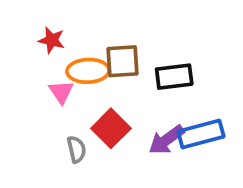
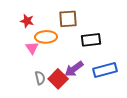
brown square: (122, 61) -> (68, 19), moved
red square: (111, 128) -> (58, 79), moved
purple arrow: (166, 140) -> (74, 69), moved

